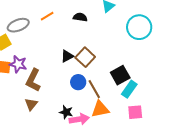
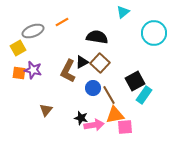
black semicircle: (80, 17) -> (97, 37), moved, size x1.5
brown L-shape: (33, 80) -> (68, 71), moved
pink square: (135, 112) -> (125, 127), moved

